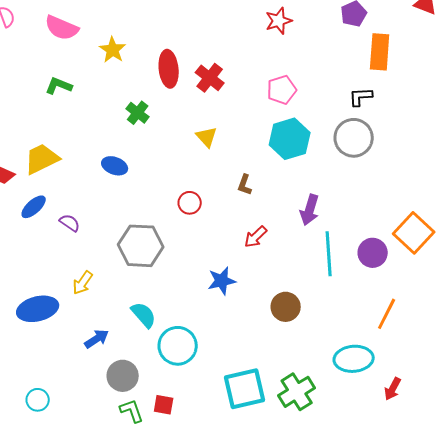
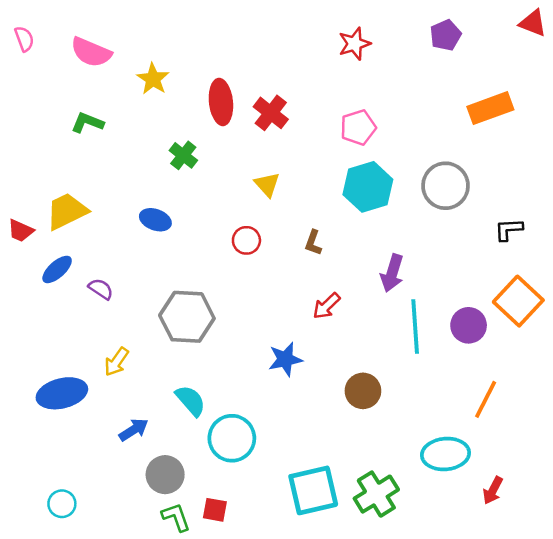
orange rectangle: (380, 52) -> (490, 108), moved, turned 66
black L-shape: (361, 97) -> (509, 229), moved
red circle: (190, 203) -> (246, 240), moved

